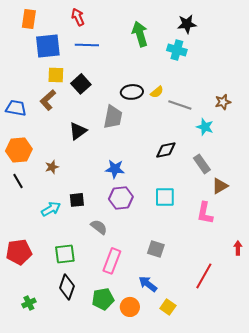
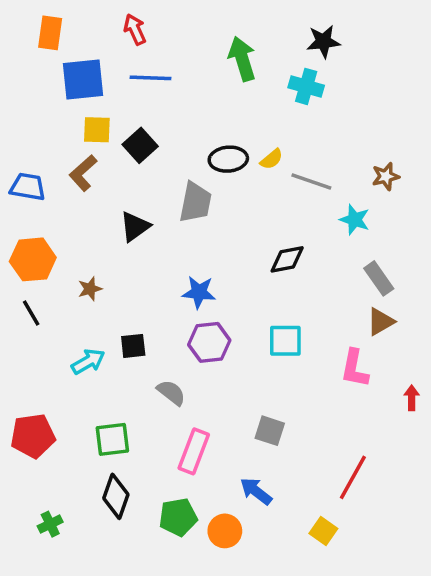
gray rectangle: (202, 164) -> (379, 278), moved
red arrow: (238, 248) -> (412, 398), moved
yellow square: (168, 307) -> (323, 531), moved

